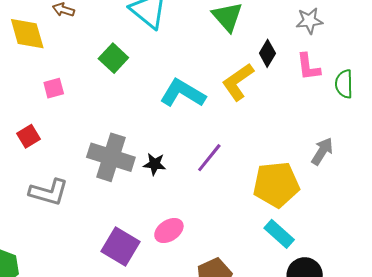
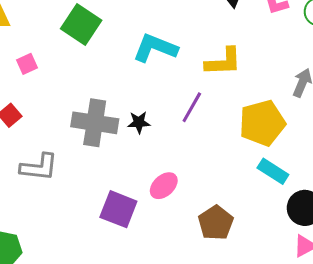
green square: (113, 58) -> (81, 25), size x1.4
yellow L-shape: (238, 82) -> (223, 62), moved, turned -138

